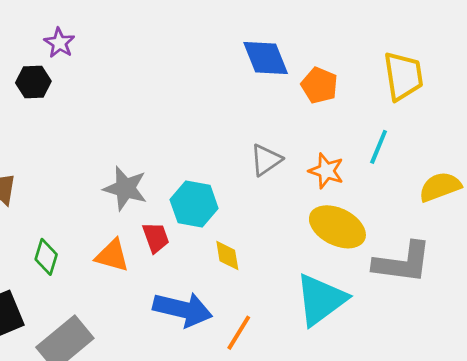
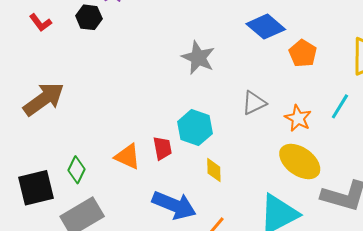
blue diamond: (266, 58) -> (266, 27), turned -36
gray star: (125, 188) -> (198, 58), moved
green diamond: (46, 257) -> (76, 170), moved

